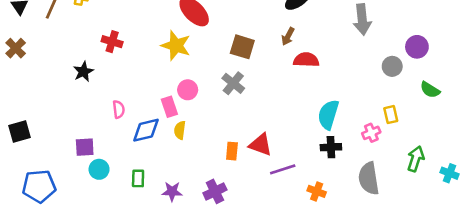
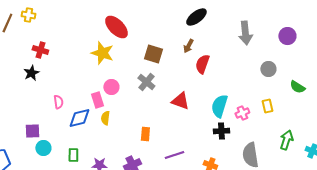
red cross: (112, 42) -> (40, 50), moved
purple circle: (417, 47) -> (287, 36), moved
red semicircle: (306, 60) -> (202, 64), turned -72
pink cross: (371, 133) -> (242, 113), moved
red triangle: (261, 145) -> (180, 101), moved
purple line: (283, 169) -> (174, 155), moved

